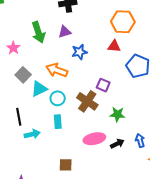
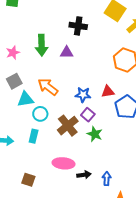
red triangle: (114, 46) -> (108, 92), moved, turned -32
blue star: (79, 52) -> (83, 95), moved
green star: (117, 114) -> (95, 134), moved

